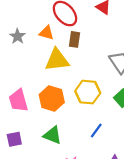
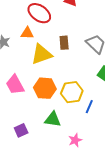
brown rectangle: (75, 39) -> (64, 43), moved
yellow hexagon: (88, 92) -> (72, 92), moved
pink trapezoid: (18, 101) -> (15, 85), moved

